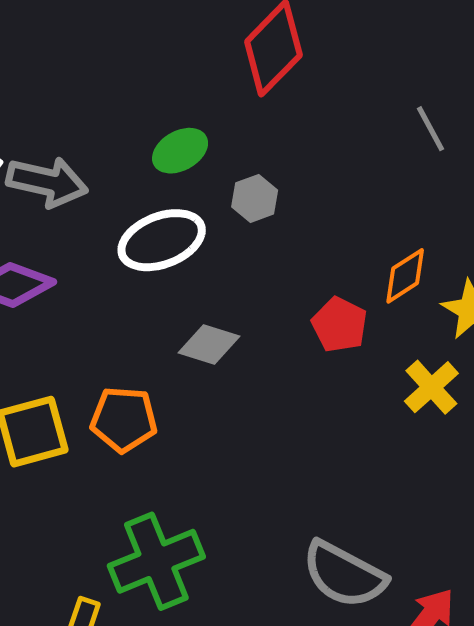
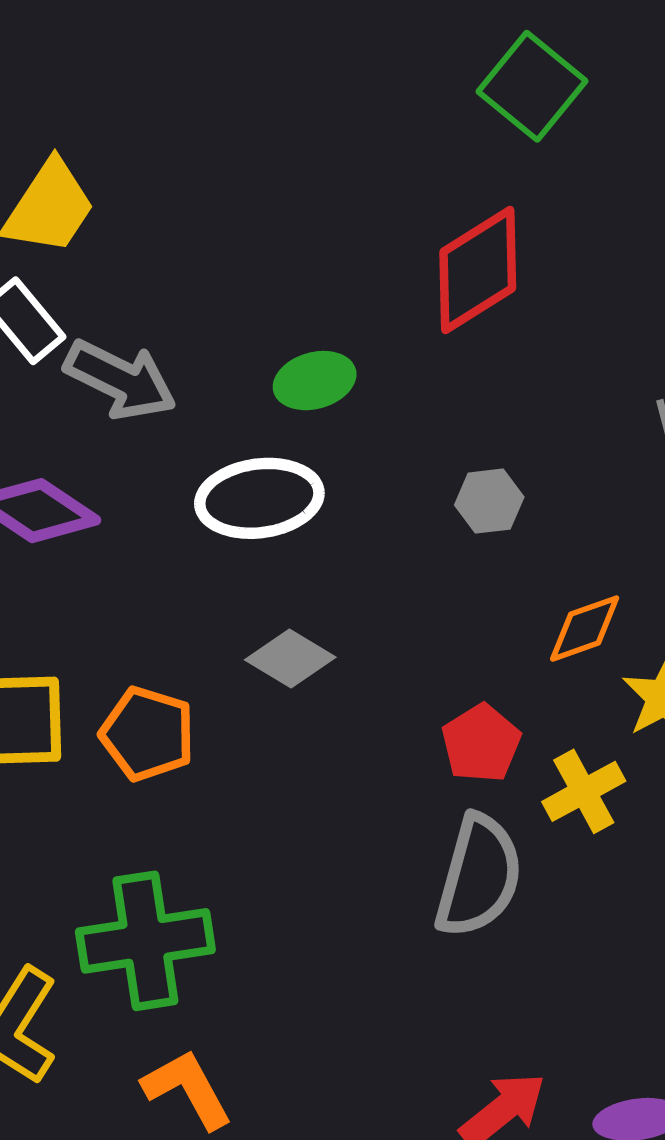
gray hexagon: (255, 198) -> (489, 501), moved
red pentagon: (339, 325) -> (481, 743), moved
gray semicircle: (344, 575) -> (479, 876), moved, turned -116

